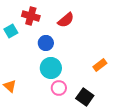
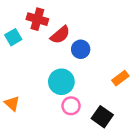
red semicircle: (66, 20) -> (60, 35), moved
blue circle: (46, 43) -> (81, 49), moved

